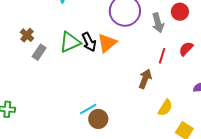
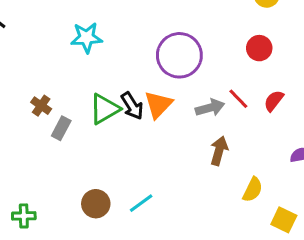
gray arrow: (158, 23) -> (210, 108), moved, turned -84
red line: (162, 56) -> (238, 99), moved, turned -56
brown circle: (98, 119) -> (96, 204), moved

